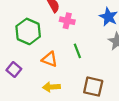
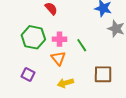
pink cross: (67, 21) -> (59, 39), moved
orange triangle: (50, 59) -> (58, 58), turned 42

